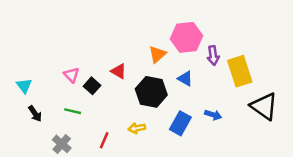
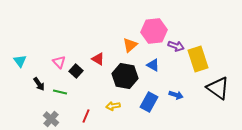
purple arrow: (213, 55) -> (176, 46), turned -63
cyan triangle: (24, 86) -> (20, 61), moved
black arrow: (35, 114) -> (39, 84), moved

